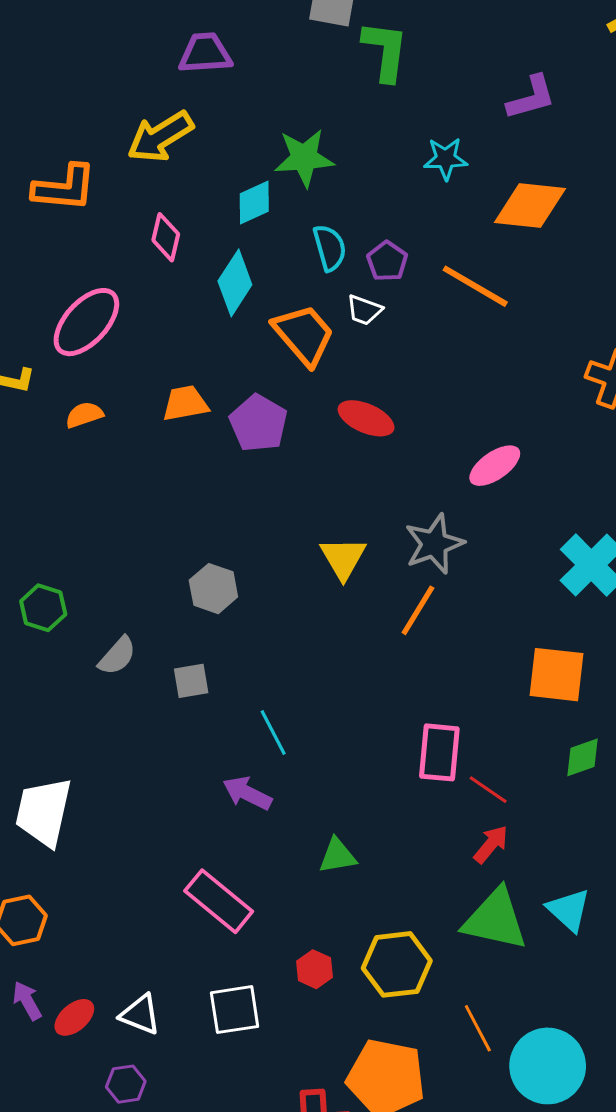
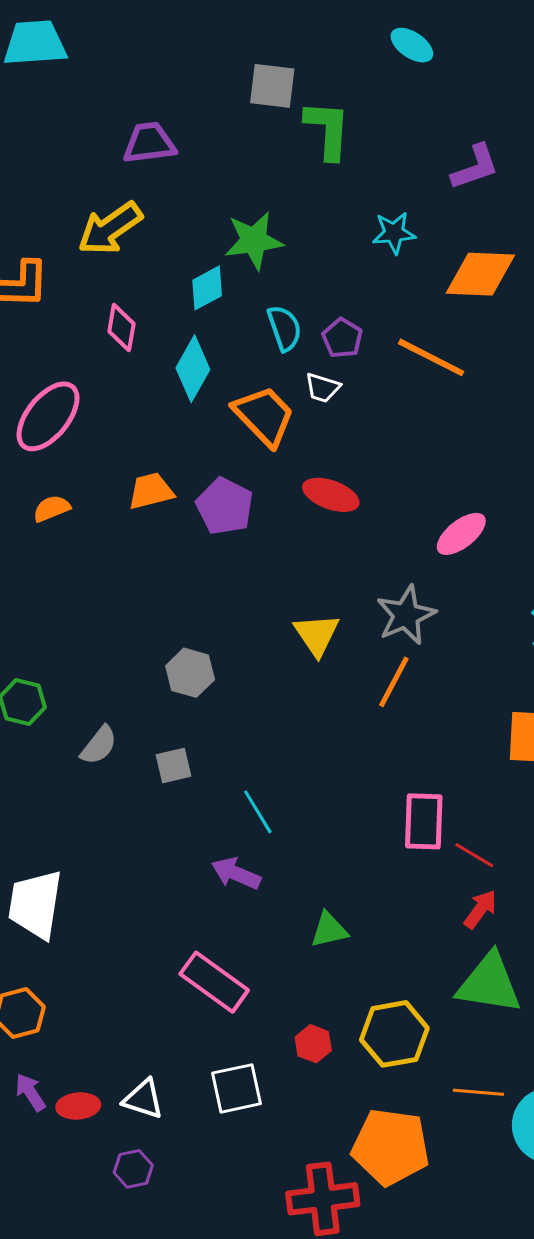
red ellipse: (74, 1017) -> (78, 1106), turned 39
orange line: (478, 1028) -> (478, 1092), turned -54

